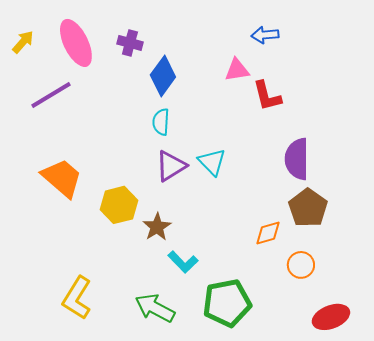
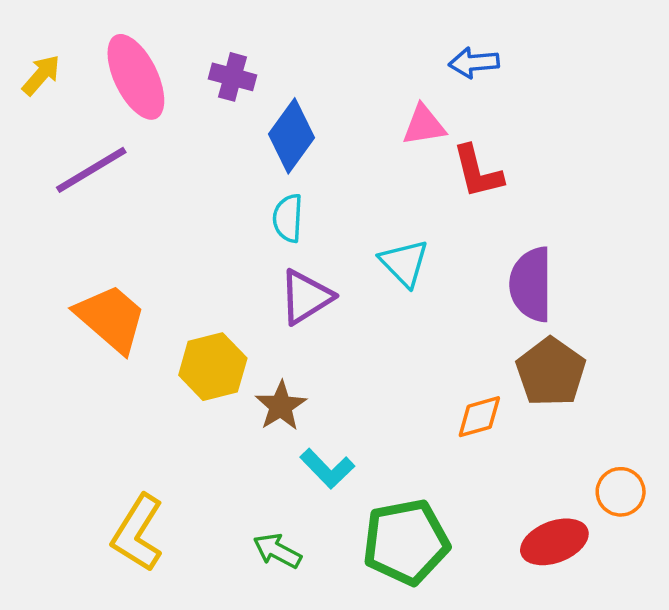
cyan triangle: (212, 162) -> (404, 263), moved
orange circle: (301, 265) -> (621, 492), moved
green arrow: (155, 308) -> (277, 551), size x0.7
red ellipse: (331, 317) -> (554, 542), moved

